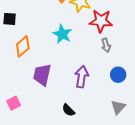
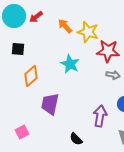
gray arrow: (106, 45) -> (113, 75), turned -64
purple arrow: (82, 77) -> (100, 116), moved

